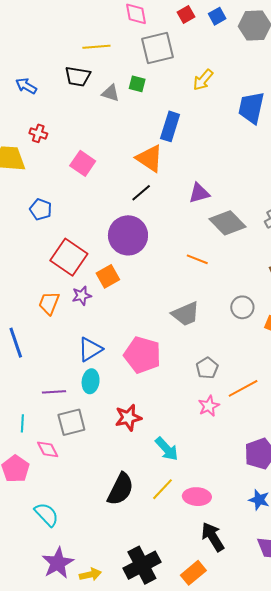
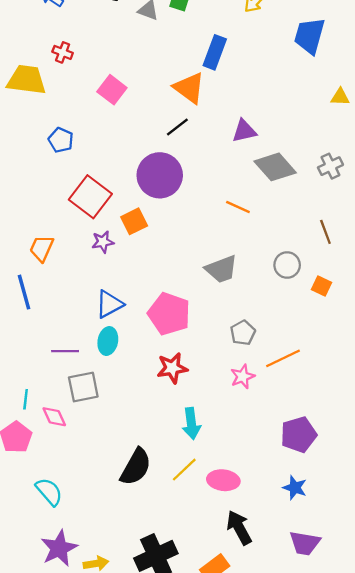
orange trapezoid: (49, 303) -> (42, 248), moved
red star: (128, 418) -> (172, 368), moved
cyan line: (22, 423) -> (26, 399), moved
cyan arrow: (167, 449) -> (191, 423), turned 32

